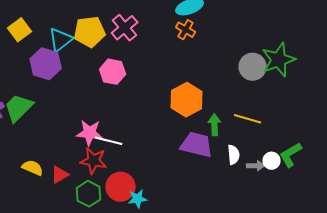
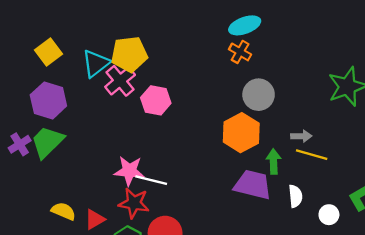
pink cross: (125, 28) -> (120, 81), moved
purple hexagon: (46, 64) -> (48, 100), moved
gray circle: (253, 67) -> (259, 95), moved
white circle: (272, 161) -> (329, 215), moved
gray arrow: (256, 166) -> (301, 136), moved

